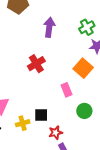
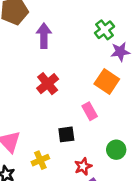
purple arrow: (49, 27) -> (44, 36), moved
green circle: (84, 111) -> (116, 150), moved
black square: (41, 115) -> (66, 134), moved

